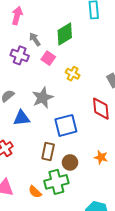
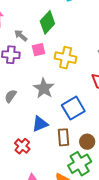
pink square: (48, 58) -> (38, 50), turned -32
yellow cross: (73, 74) -> (66, 58), size x1.5
blue triangle: (22, 118) -> (40, 124), moved

